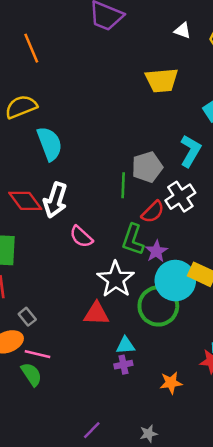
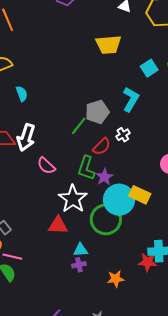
cyan semicircle: (50, 144) -> (22, 94), size x0.6
green line: (123, 185) -> (79, 126), turned 36
white cross: (180, 197) -> (123, 135), size x0.6

